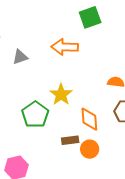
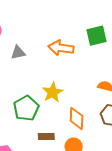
green square: (90, 17) -> (97, 36), moved
brown rectangle: (70, 140) -> (46, 137), moved

